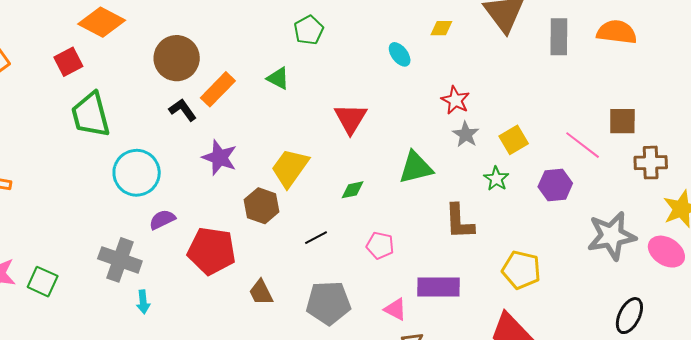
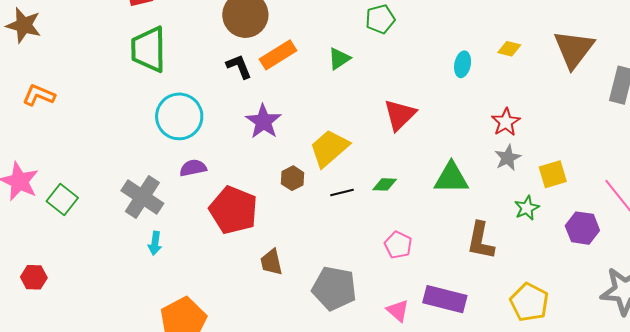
cyan ellipse: (400, 54) -> (463, 64), turned 35
green triangle: (278, 78) -> (339, 59), turned 45
brown hexagon: (262, 206) -> (293, 178), size x0.7
black line: (316, 238) -> (342, 192), moved

